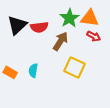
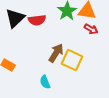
brown arrow: (60, 41) -> (56, 53), moved
cyan semicircle: (33, 70) -> (45, 82), moved, turned -32

